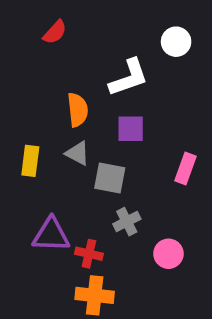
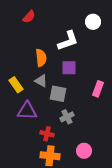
yellow rectangle: (30, 161) -> (16, 85), turned -42
purple triangle: (51, 235) -> (27, 111), moved
pink circle: (168, 254) -> (84, 151), moved

